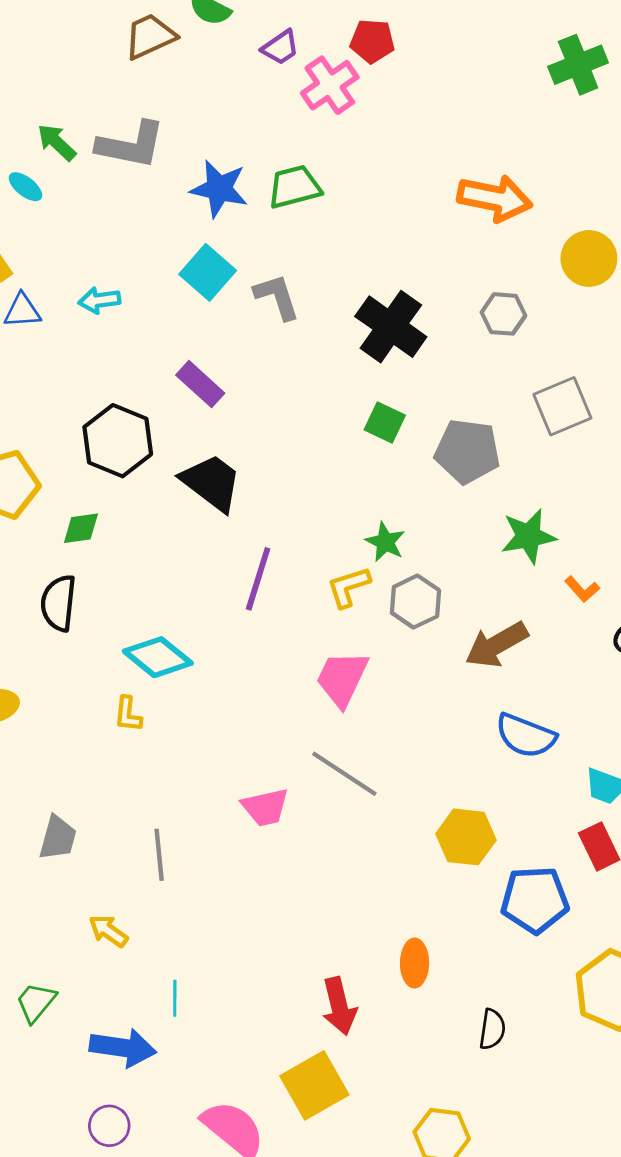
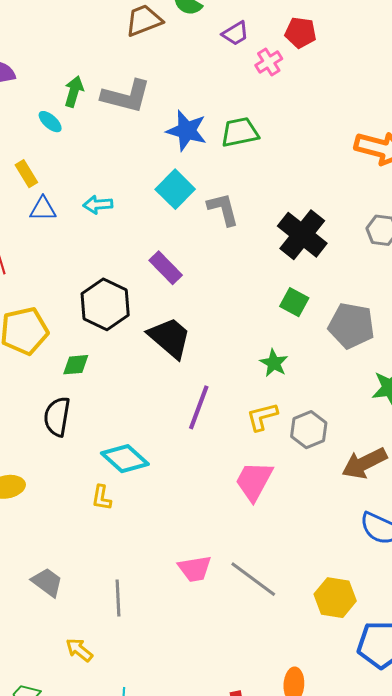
pink cross: (330, 85) -> (269, 62), size x0.7
green arrow: (57, 142) -> (74, 92), turned 60
green star: (385, 542) -> (274, 363), moved
gray line: (344, 774) -> (253, 579), moved
gray trapezoid: (58, 838) -> (47, 582), turned -72

